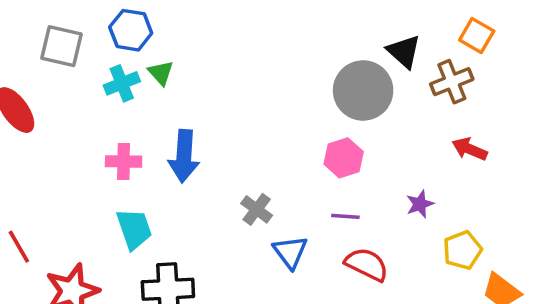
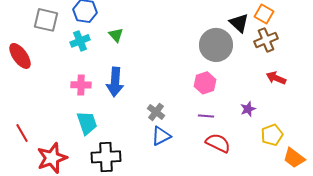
orange square: (477, 35) -> (264, 14), moved
green triangle: (161, 73) -> (116, 35), moved
blue triangle: (290, 252) -> (161, 136), moved, turned 40

